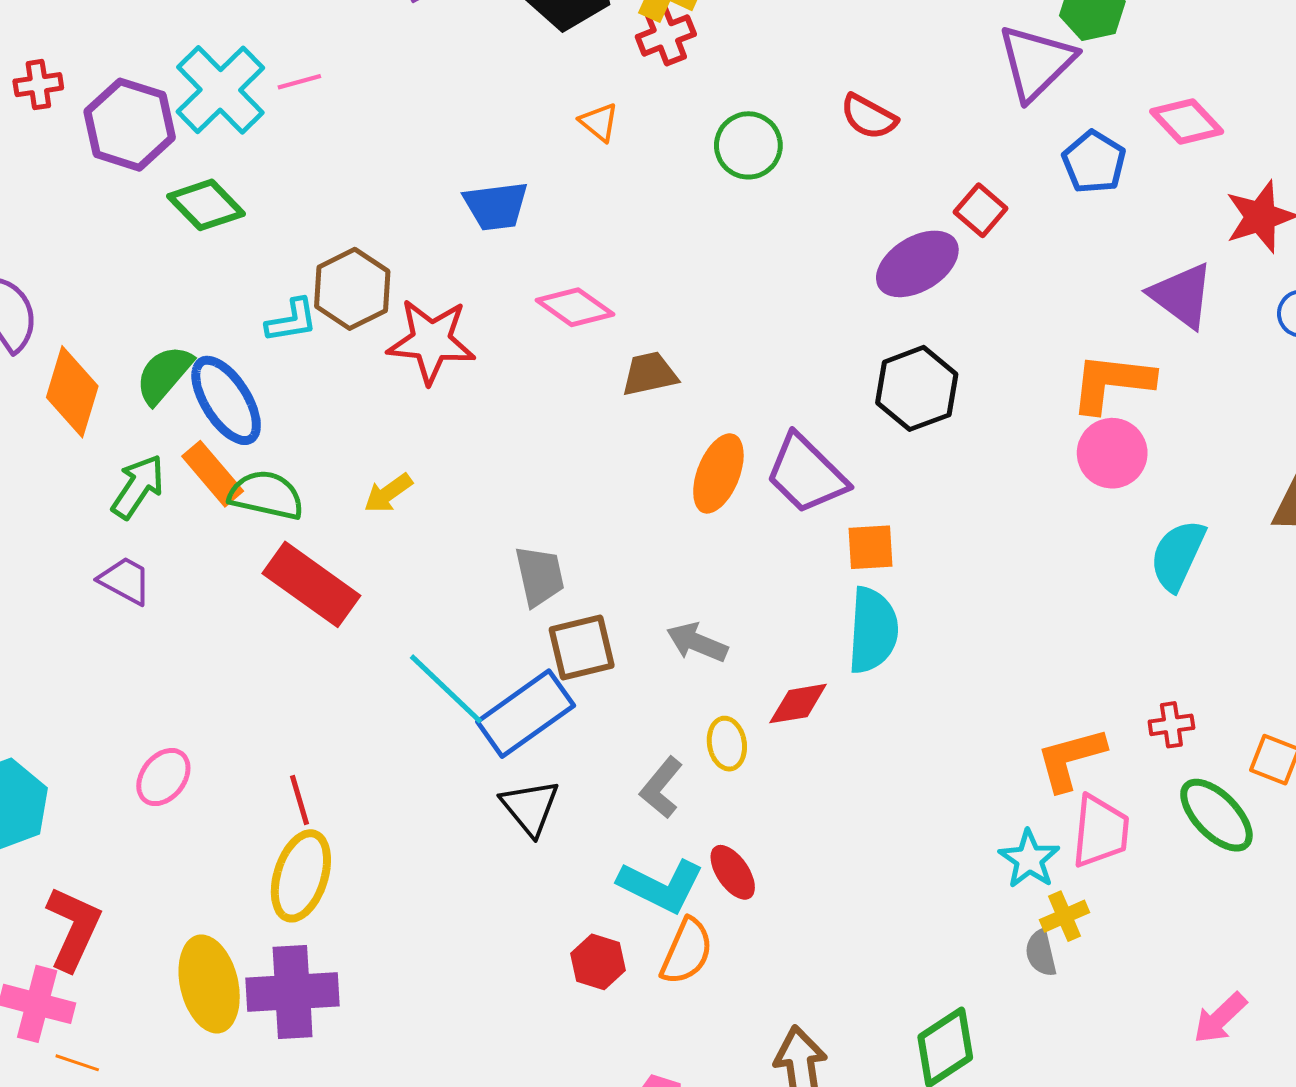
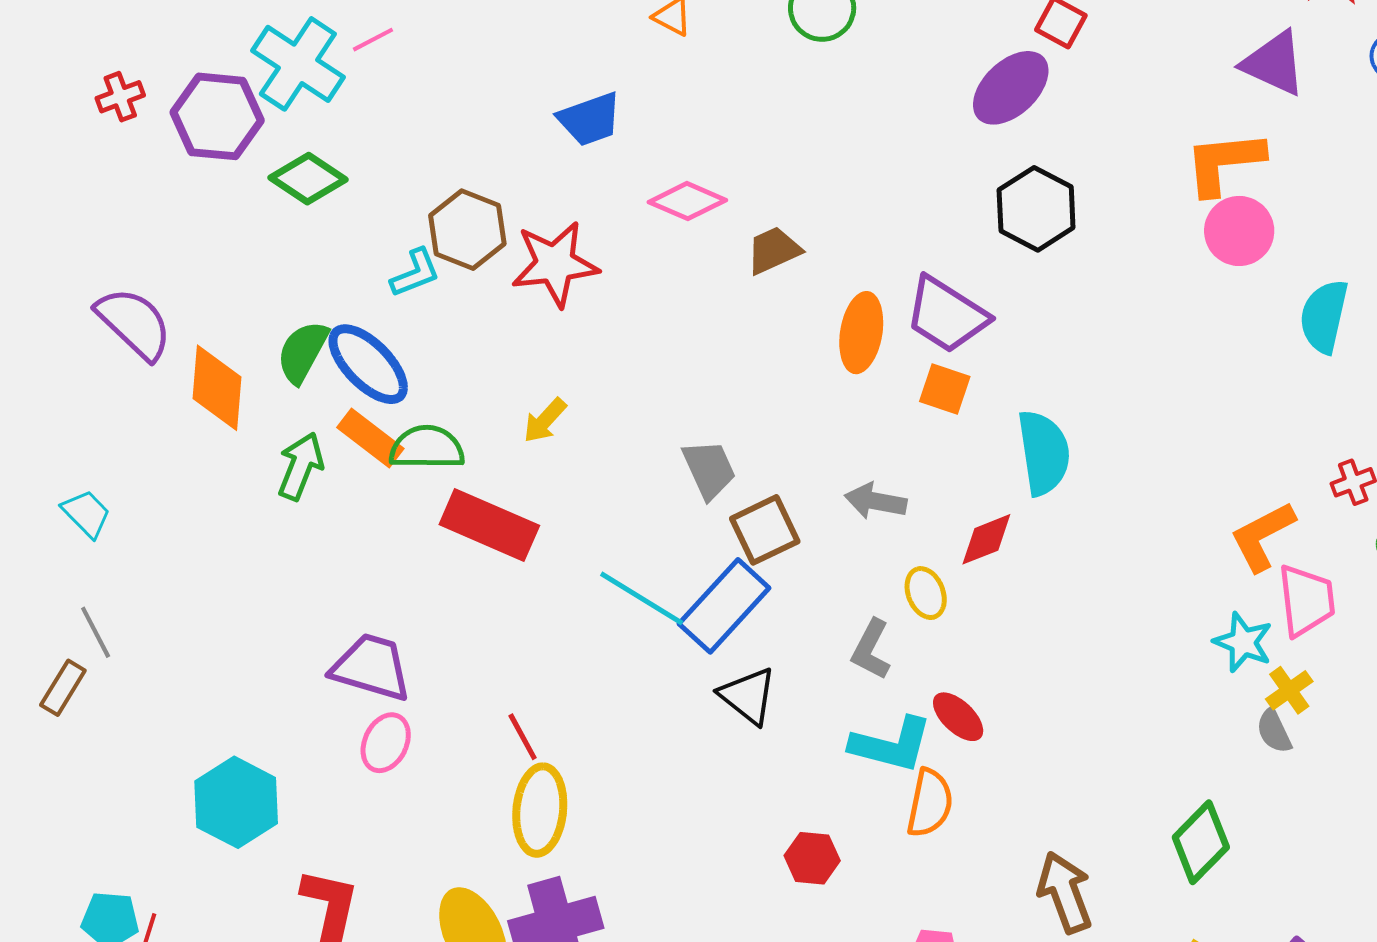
orange square: (870, 547) -> (945, 389), moved, turned 34
purple trapezoid: (125, 581) -> (371, 667), moved, size x1.5
red hexagon: (598, 962) -> (812, 858), moved

